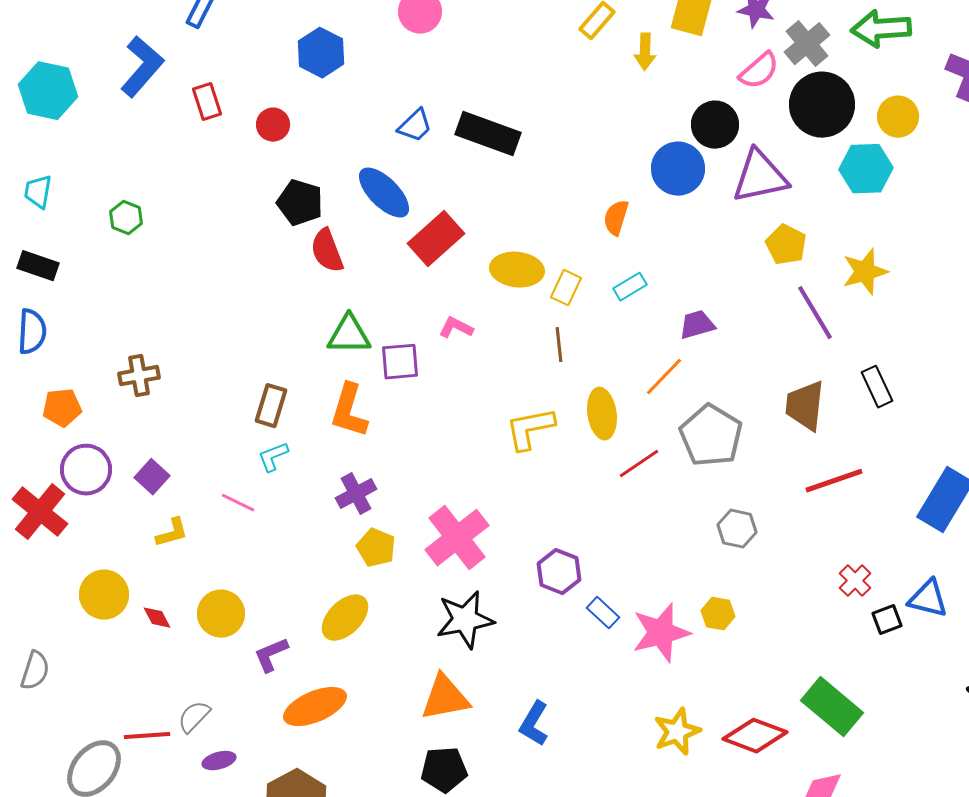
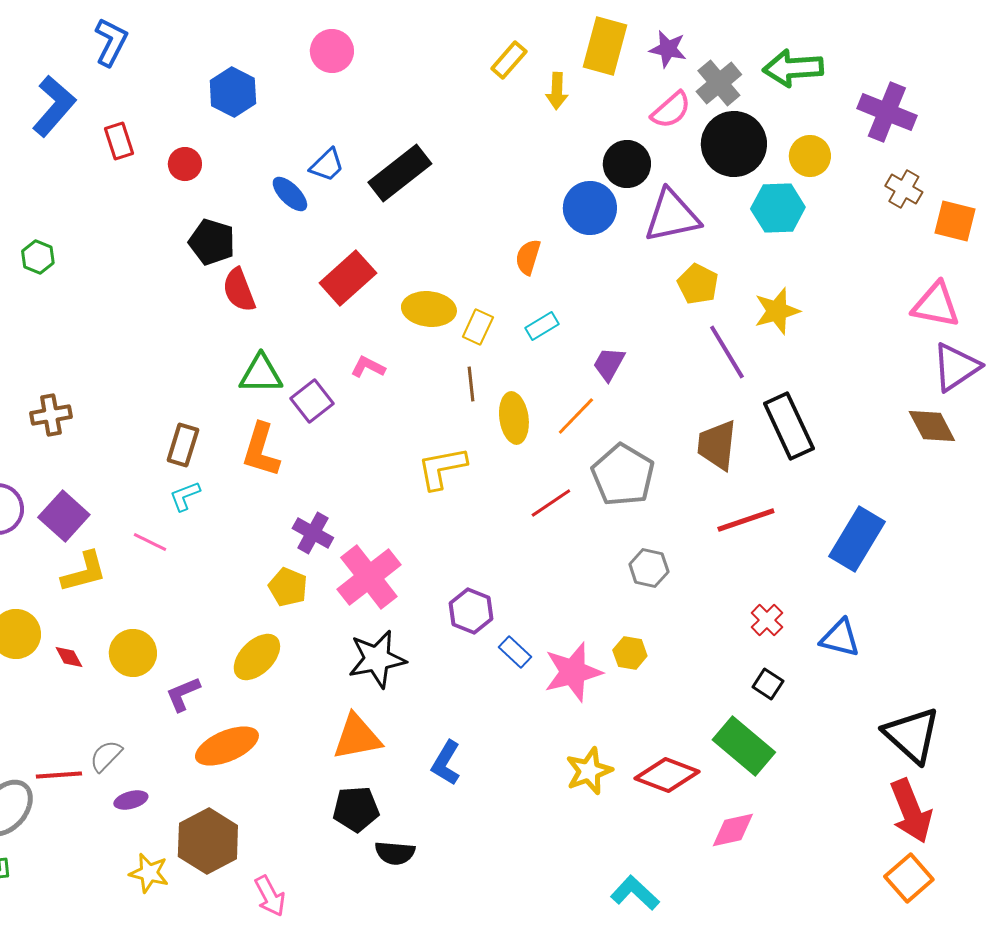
black rectangle: (488, 134) -> (400, 173), turned -58
blue ellipse: (384, 193) -> (290, 194), moved, size x0.7
purple trapezoid: (697, 325) -> (609, 364), turned -45
purple square: (400, 362) -> (312, 401), turned -33
black rectangle: (877, 387) -> (789, 426), size x1.6
yellow ellipse: (602, 414) -> (514, 418), moved
purple square: (152, 477) -> (64, 516), size x1.4
purple cross: (356, 494) -> (313, 533), moved, turned -33
yellow L-shape: (172, 533) -> (84, 572), size x1.4
black square: (887, 620) -> (768, 684), moved, turned -36

